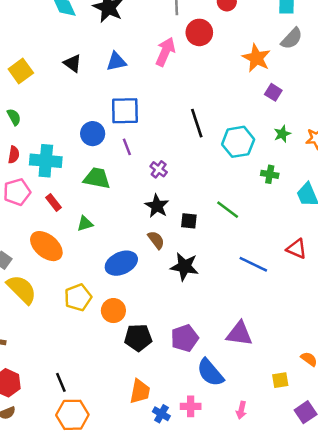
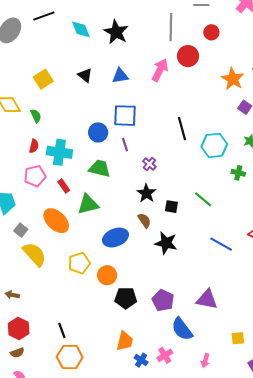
green triangle: (85, 224) -> (88, 204), size x1.6
purple pentagon: (185, 338) -> (163, 300), turned -30
pink cross: (191, 406) -> (165, 355), turned -35

